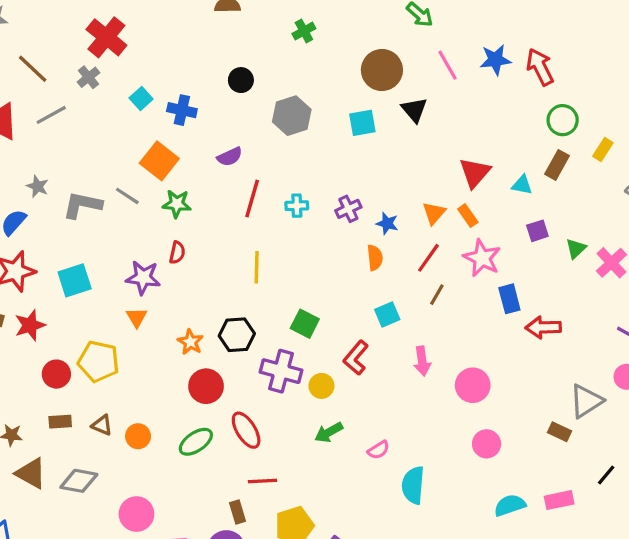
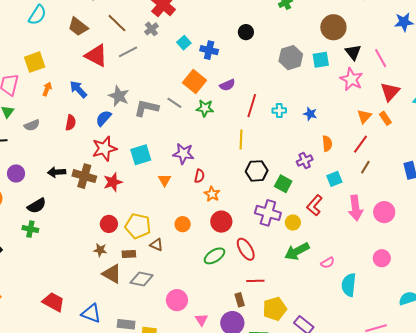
pink line: (448, 65) -> (381, 58), moved
gray hexagon: (292, 116) -> (291, 58), moved
purple semicircle: (230, 157) -> (227, 85), moved
gray star: (37, 186) -> (119, 96), size x1.5
purple cross: (348, 209) -> (305, 161), moved
blue star: (387, 223) -> (310, 114), moved
red semicircle: (177, 253) -> (199, 176), moved
pink star: (482, 258) -> (351, 79), moved
yellow line: (257, 267) -> (241, 139), moved
orange triangle: (137, 317) -> (165, 180), moved
black hexagon: (237, 335) -> (257, 171), moved
yellow pentagon: (99, 361) -> (138, 226), moved
pink arrow: (422, 361) -> (355, 208), size x1.4
red circle: (56, 374) -> (109, 224), moved
pink circle: (473, 385) -> (384, 212), moved
brown rectangle: (60, 422) -> (129, 254), moved
green arrow: (329, 432) -> (297, 251), size x1.4
orange circle: (138, 436) -> (183, 224), moved
pink circle: (487, 444) -> (382, 258), moved

